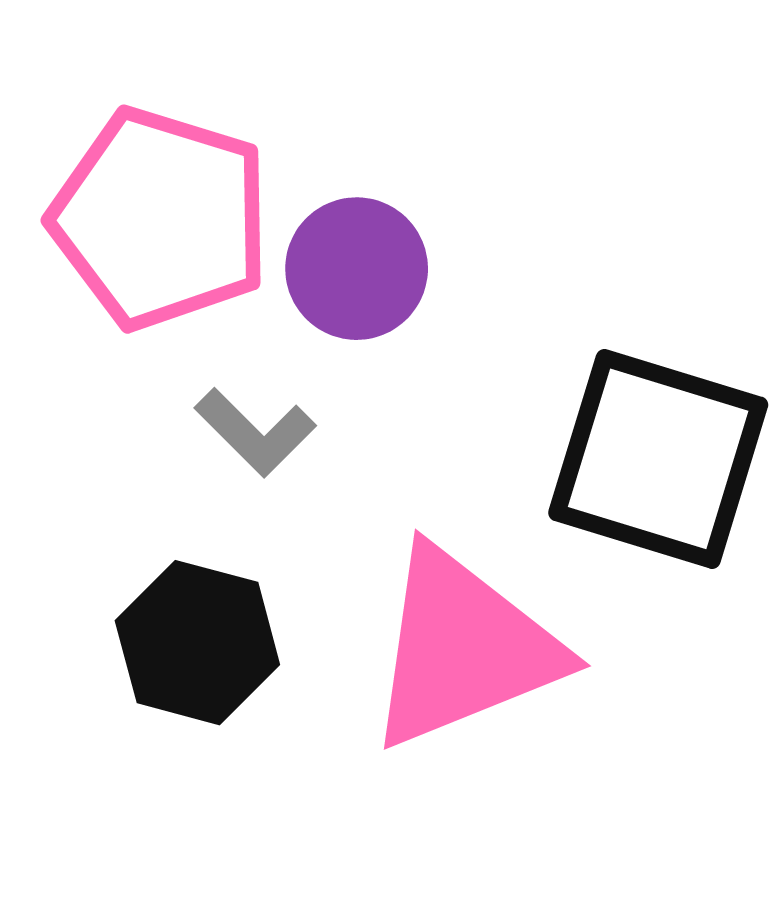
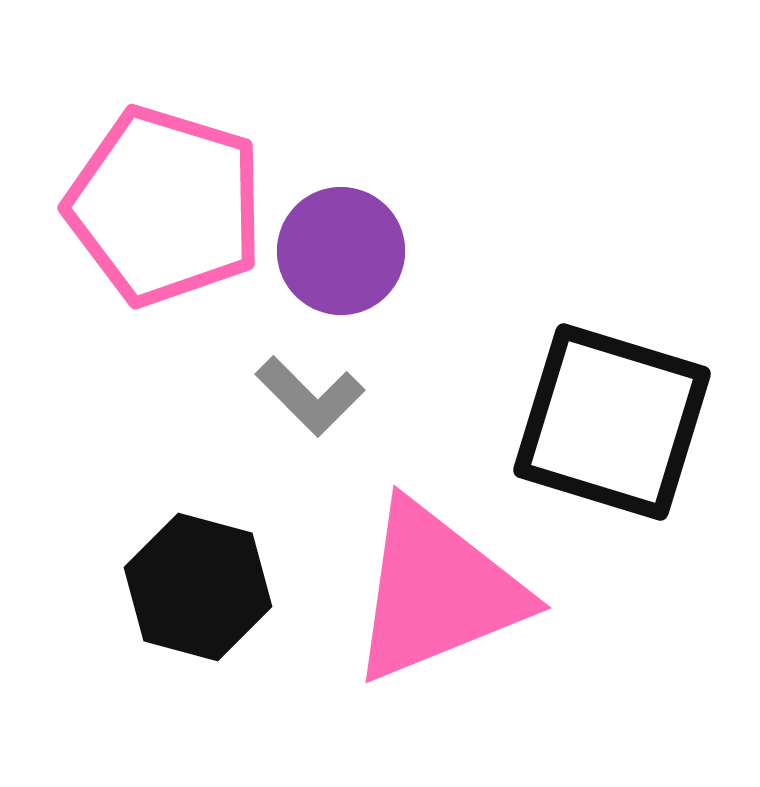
gray L-shape: (255, 432) -> (310, 396), moved

